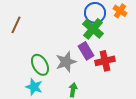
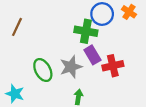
green cross: (93, 29) -> (86, 31), moved, turned -30
cyan star: (34, 87) -> (15, 94), moved

